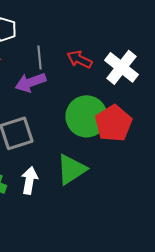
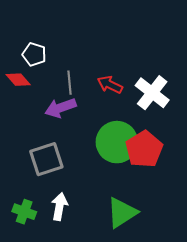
green triangle: (71, 169) -> (122, 213), moved

